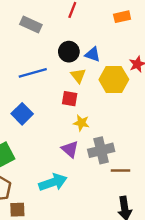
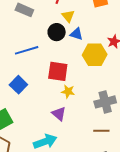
yellow triangle: (78, 76) -> (68, 16), moved
red square: (70, 99) -> (58, 71), size x1.5
gray cross: (101, 150) -> (105, 102), moved

